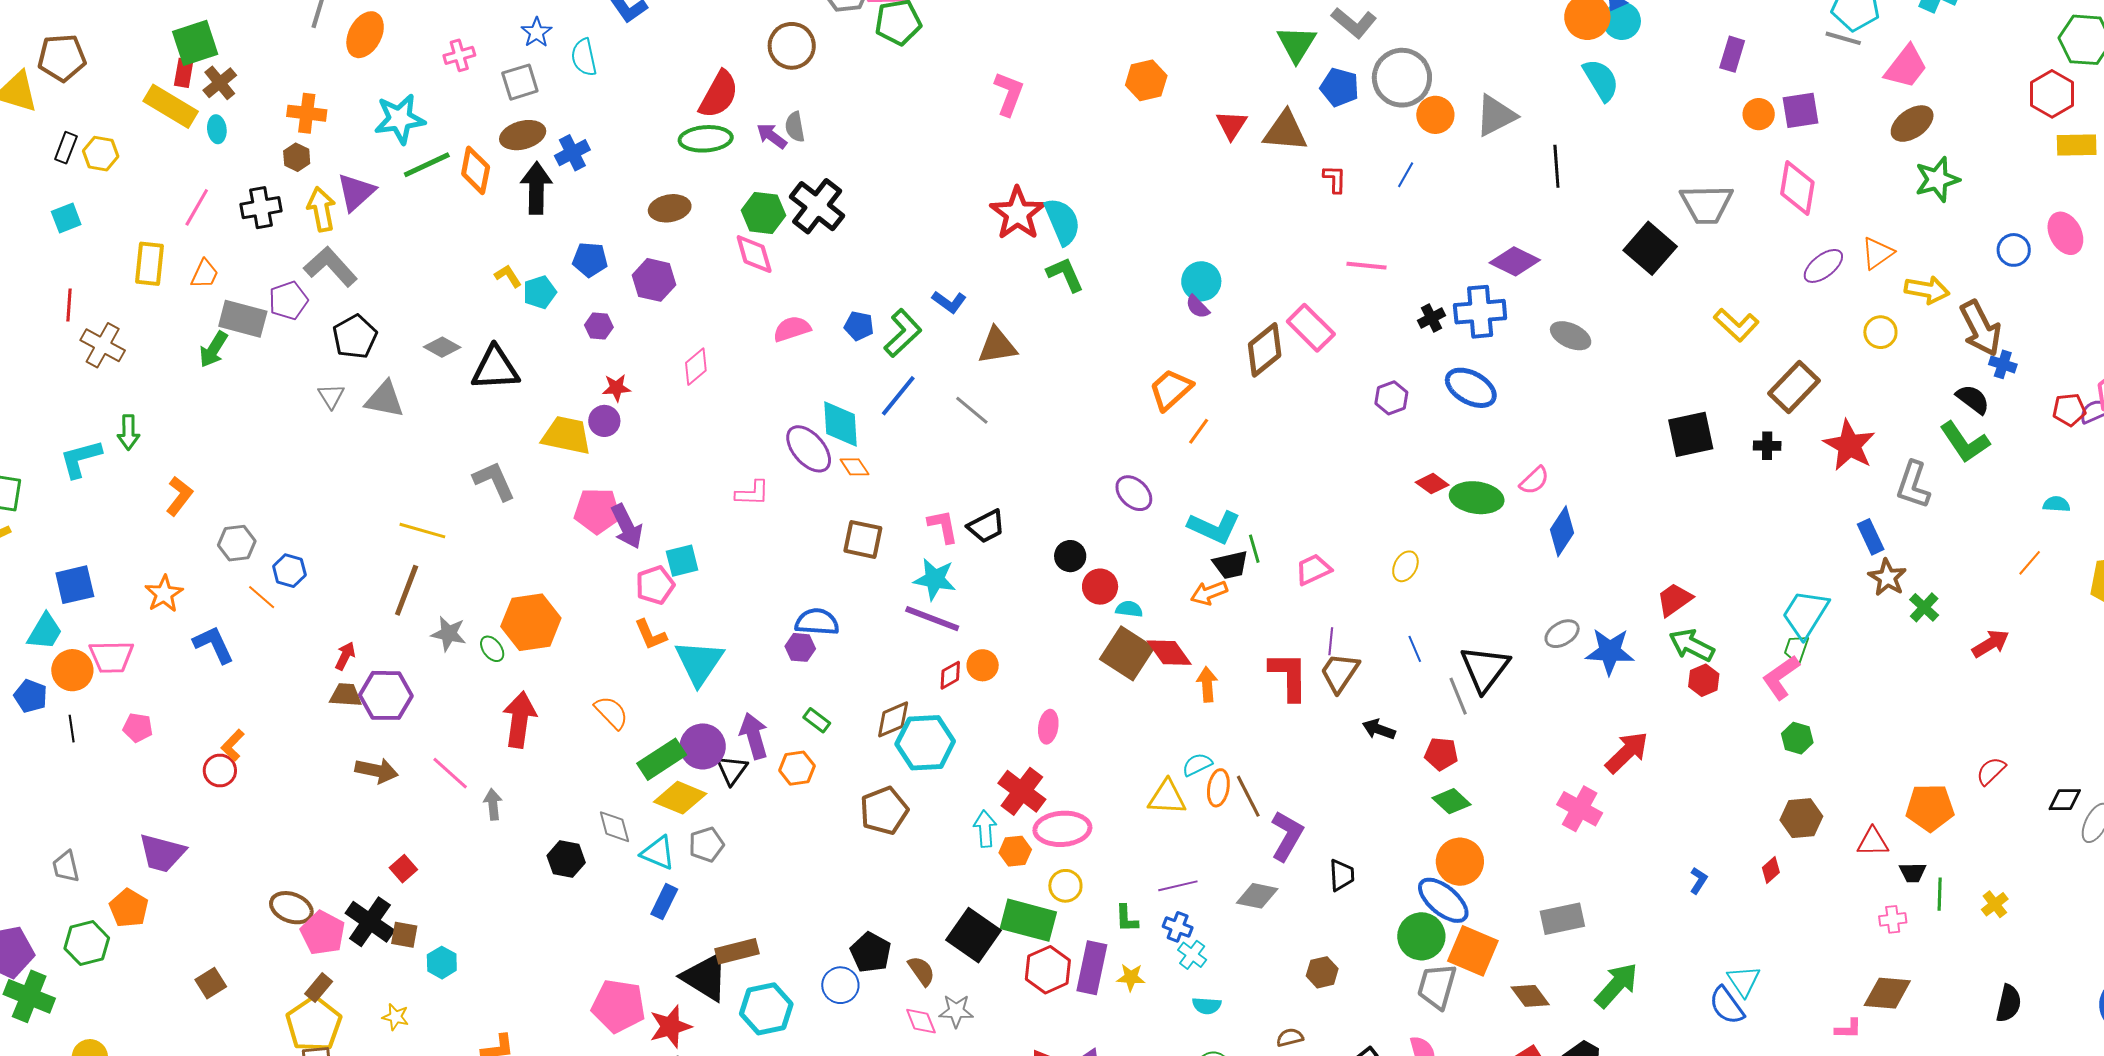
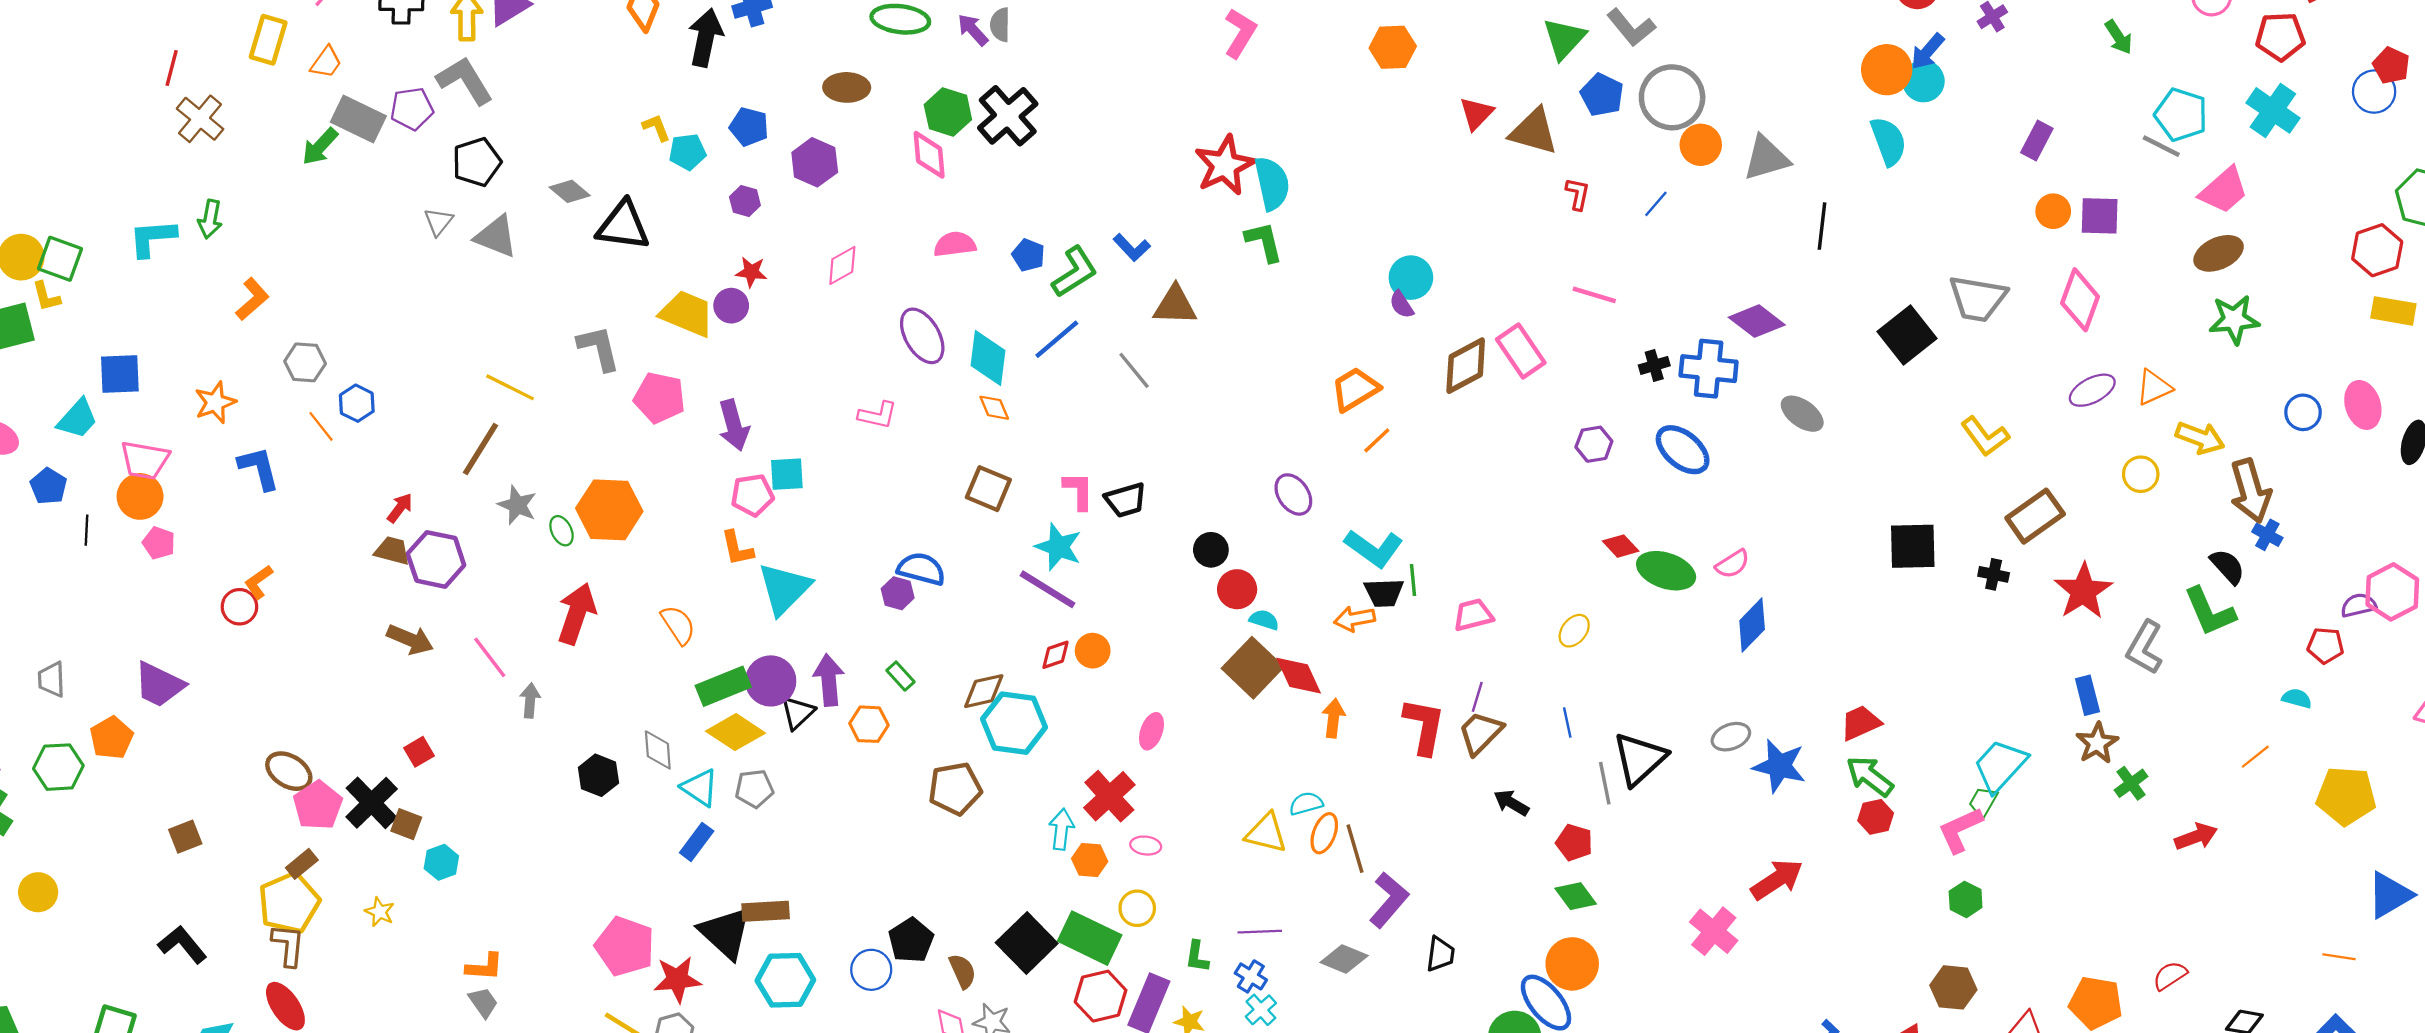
red pentagon: (2069, 410) -> (2325, 645), moved
purple ellipse: (809, 449) -> (922, 336), moved
pink pentagon: (597, 511) -> (660, 398), moved
orange circle: (72, 670) -> (140, 496), moved
pink ellipse: (1062, 829) -> (1146, 846), size x0.5

